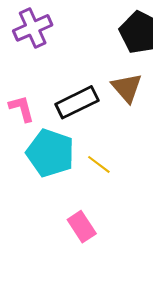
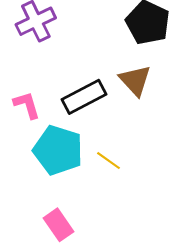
pink rectangle: (82, 227) -> (59, 225), moved

